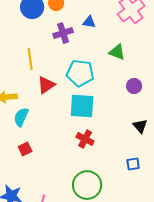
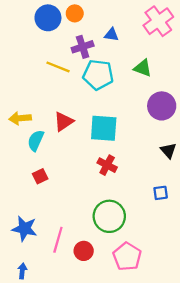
yellow line: (30, 59) -> (58, 67), moved, turned -60
cyan pentagon: (80, 73) -> (98, 75), moved
red triangle: (46, 85) -> (64, 122), moved
purple circle: (134, 86) -> (162, 106), size x1.6

